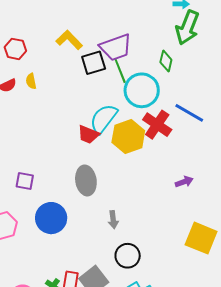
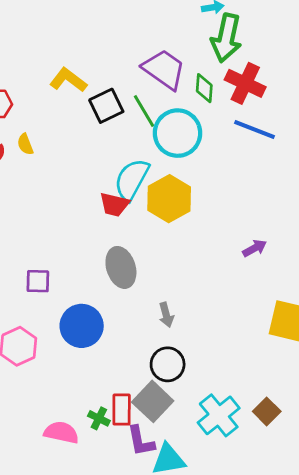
purple trapezoid: (116, 47) -> (164, 69), moved, turned -116
blue line: (189, 113) -> (255, 130), moved
red cross: (157, 125) -> (245, 83), moved
black circle: (128, 256) -> (168, 364), moved

